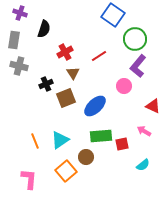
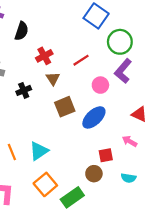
pink circle: (124, 86) -> (100, 85), moved
brown square: (66, 98) -> (65, 107), moved
blue ellipse: (95, 106) -> (94, 117), moved
green rectangle: (101, 136) -> (72, 197), moved, turned -30
brown circle: (86, 157) -> (94, 174), moved
cyan semicircle: (143, 165) -> (129, 178), turned 48

